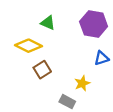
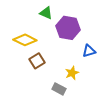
green triangle: (48, 23) -> (46, 13), moved
purple hexagon: (94, 24) -> (68, 28), moved

